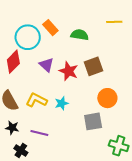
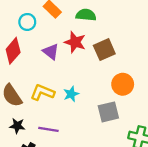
cyan circle: (28, 37) -> (27, 22), size x0.6
red star: (69, 71) -> (75, 42), moved

